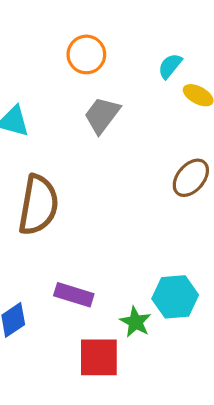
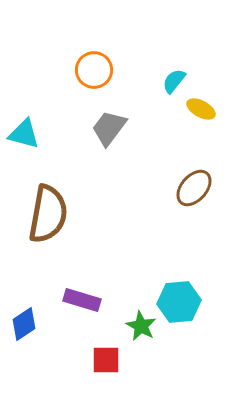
red square: (99, 357) -> (106, 360), size x0.7

